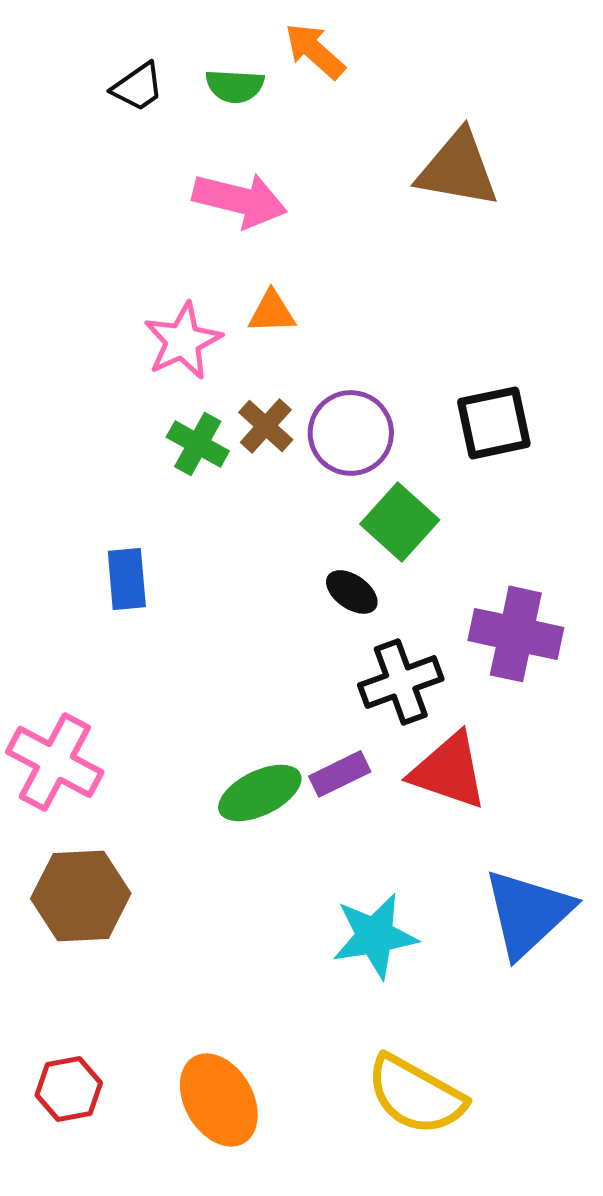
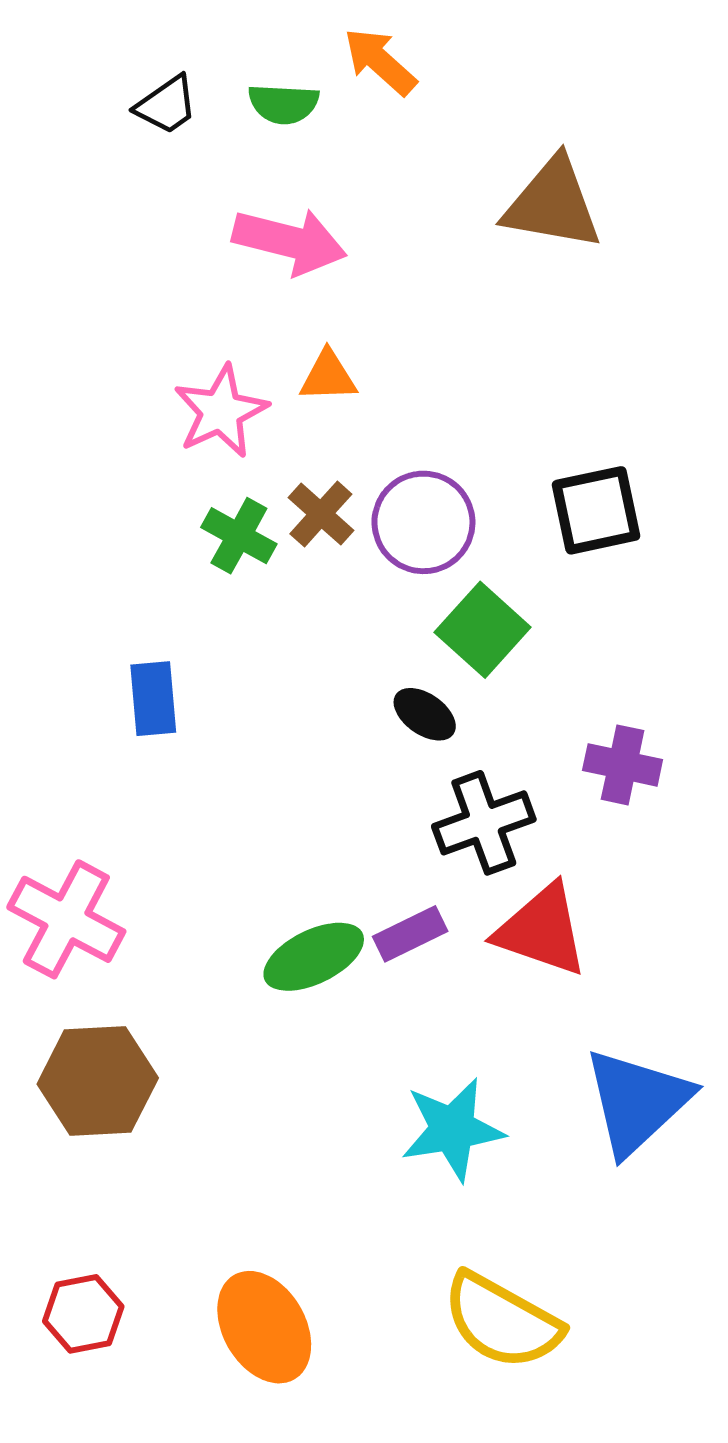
purple cross: (516, 634) -> (623, 765), size x0.7

